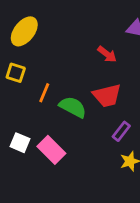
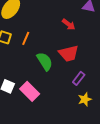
orange line: (44, 93) -> (26, 38), moved
green semicircle: (73, 107) -> (45, 61), turned 30

